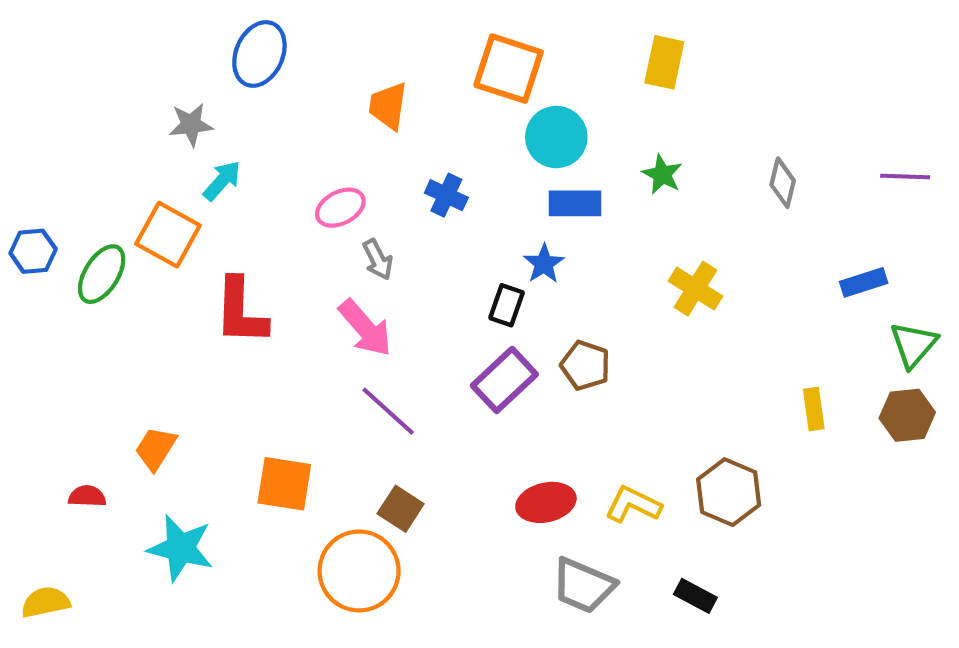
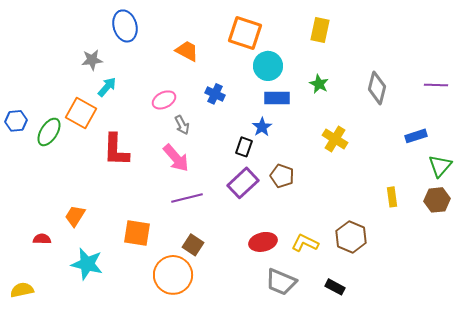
blue ellipse: (259, 54) -> (125, 26), turned -40
orange trapezoid: (388, 106) -> (187, 51), turned 110
gray diamond: (783, 183) -> (377, 88), size x1.4
purple line: (388, 411) -> (187, 198), turned -56

